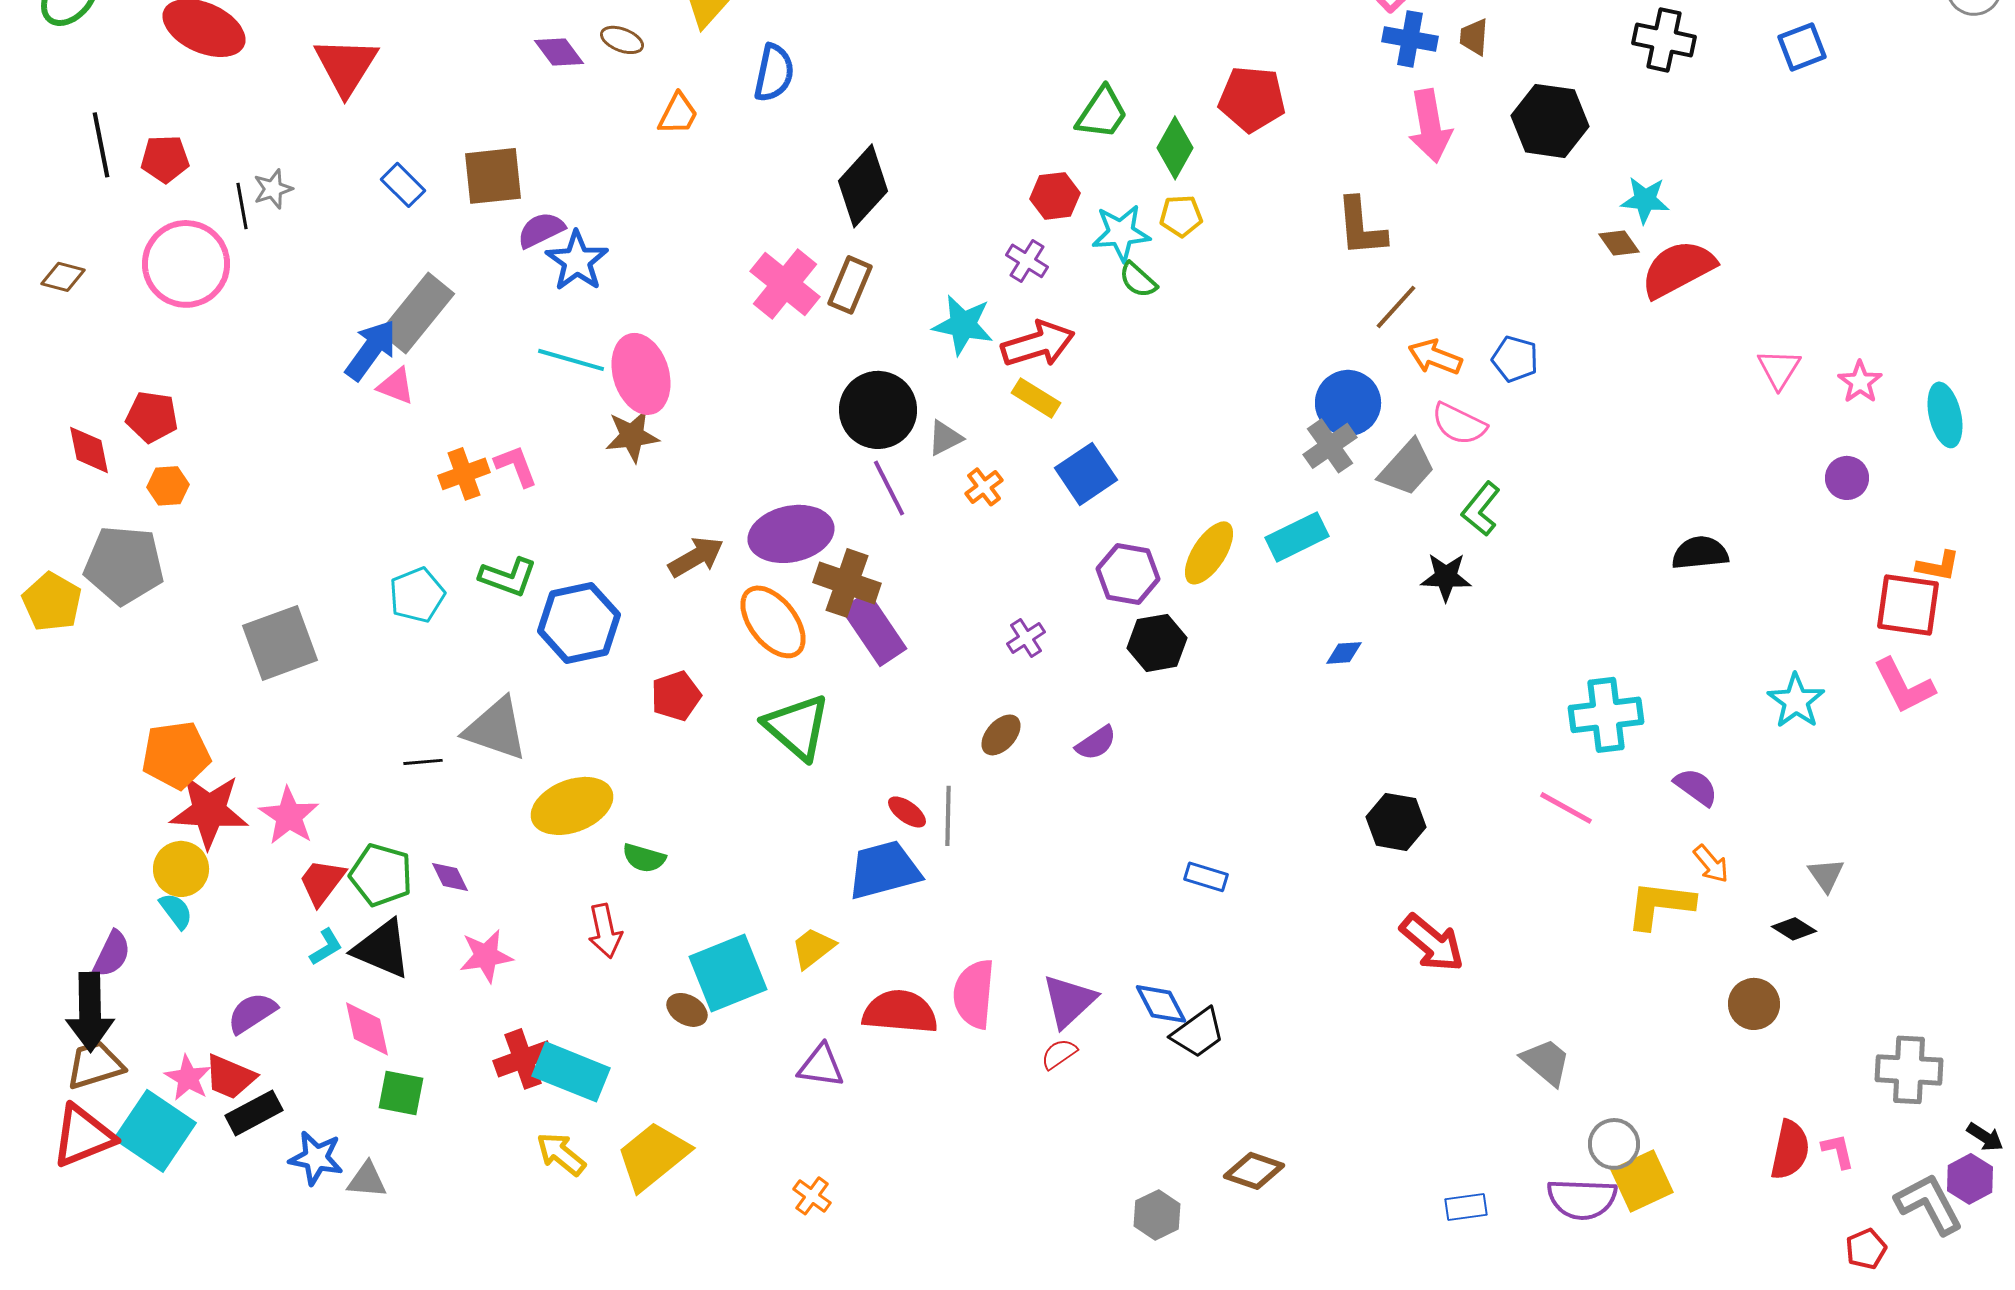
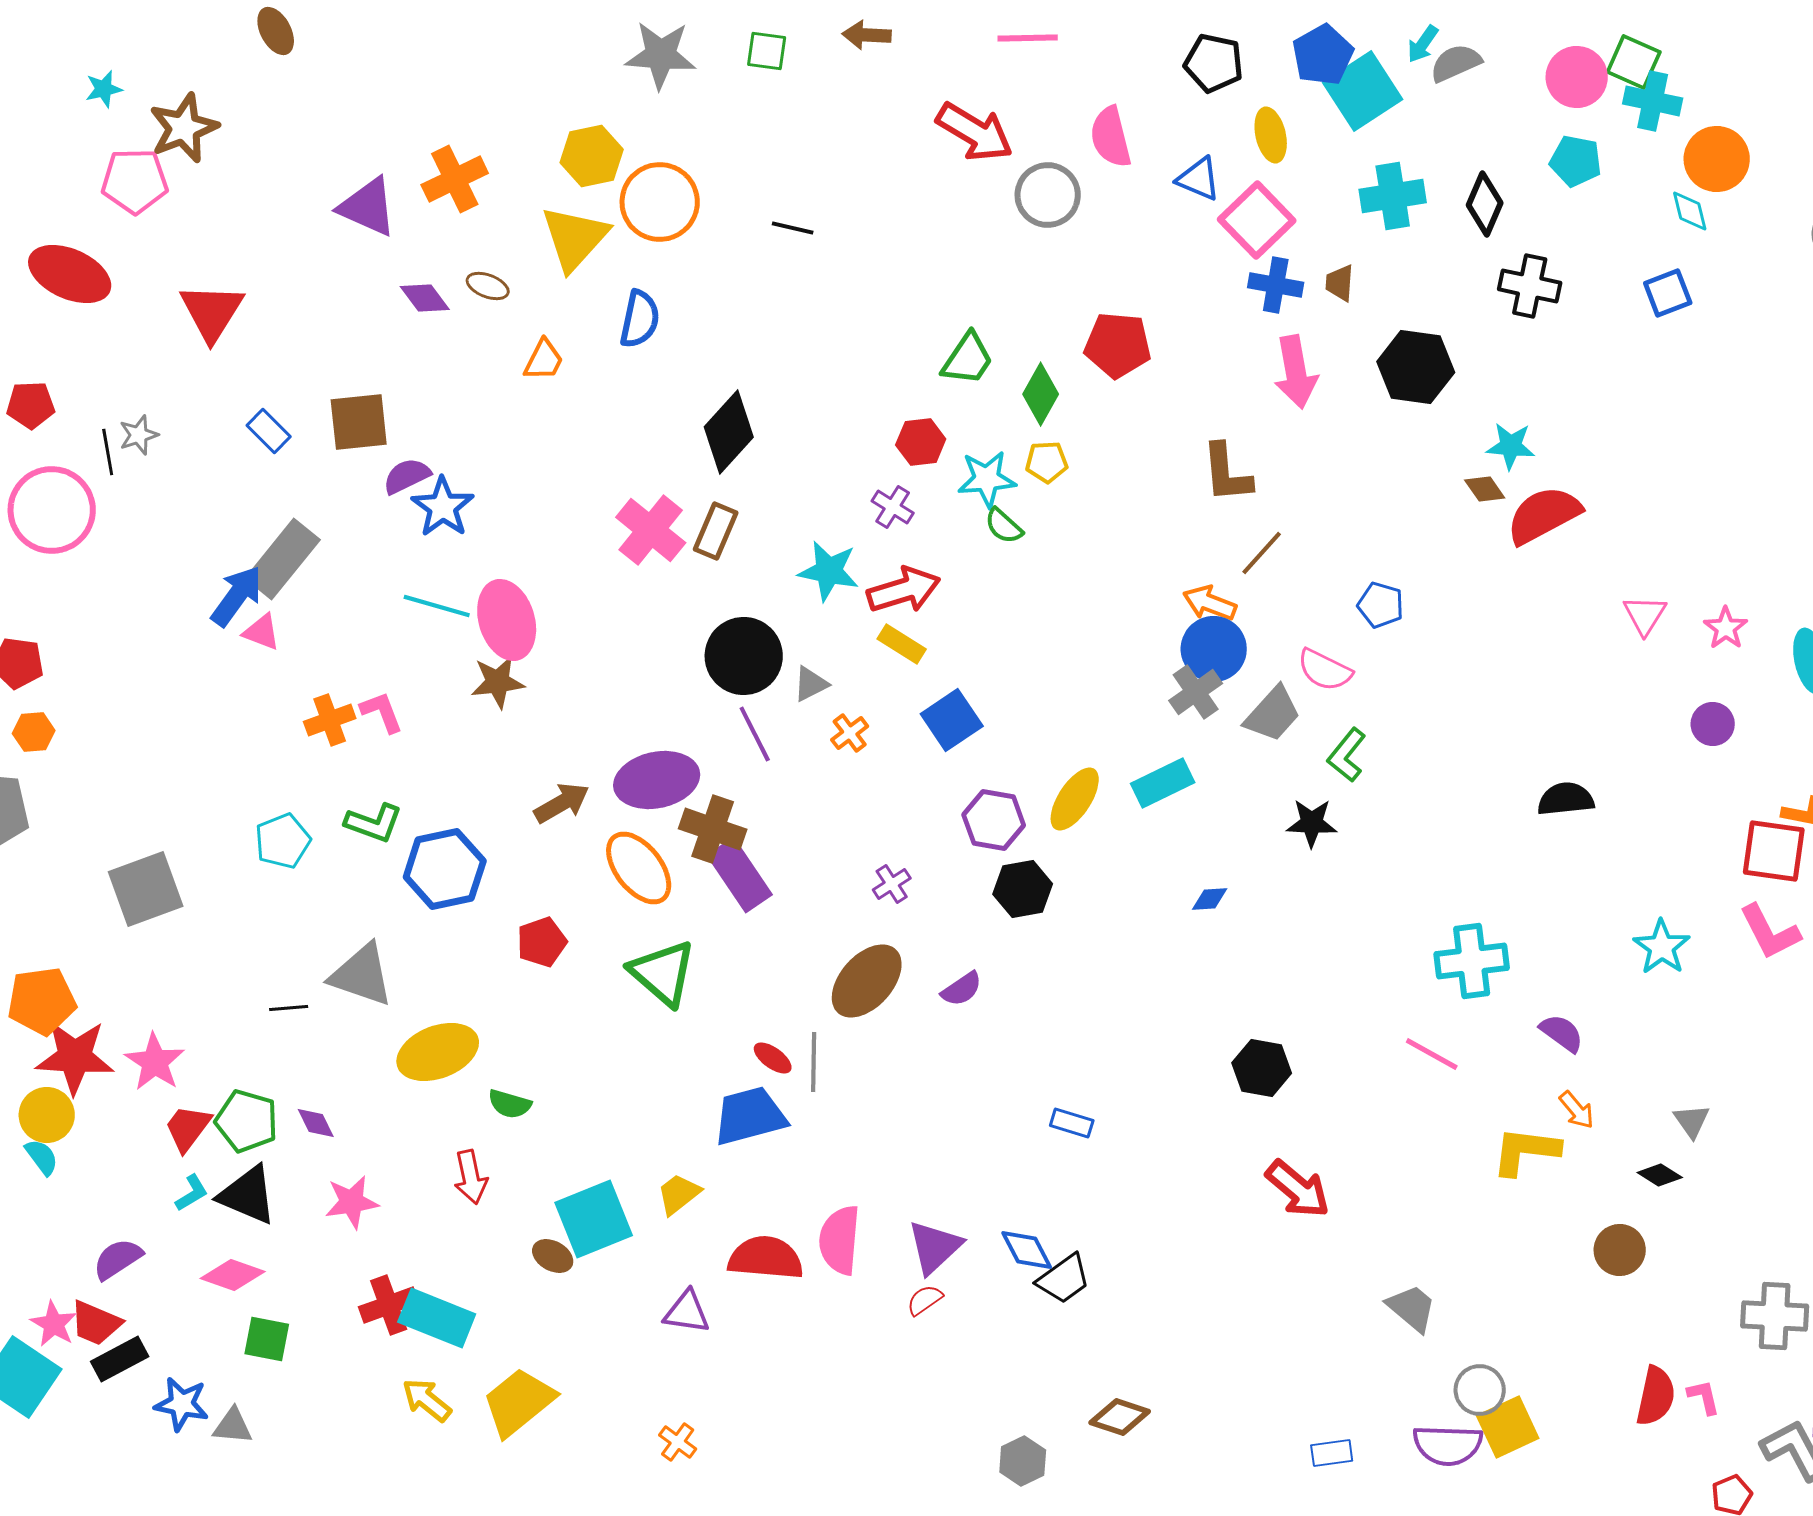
orange arrow: (1435, 357) -> (1210, 603), moved
brown ellipse: (1001, 735) -> (867, 981), size x1.8
pink diamond: (367, 1029) -> (233, 1275), turned -58

